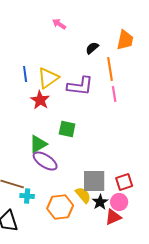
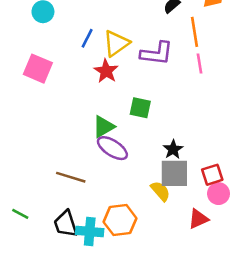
blue line: (25, 74) -> (87, 38), turned 35
cyan cross: (27, 196) -> (90, 231), moved, size x1.5
black star: (100, 202) -> (173, 149), moved
pink circle: (119, 202) -> (219, 194), moved
orange hexagon: (60, 207) -> (120, 220), moved

